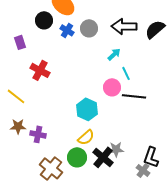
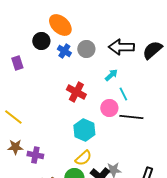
red cross: (40, 70) -> (76, 92), moved

